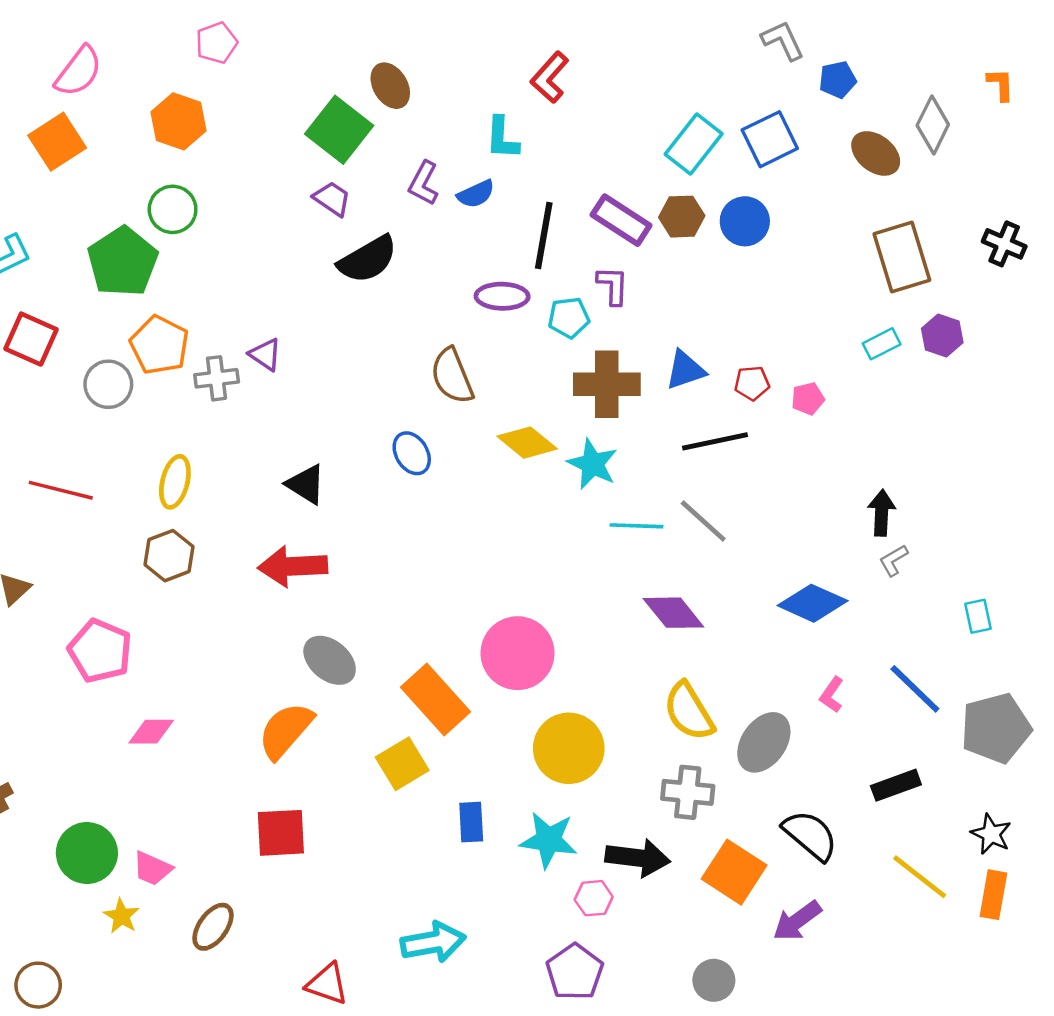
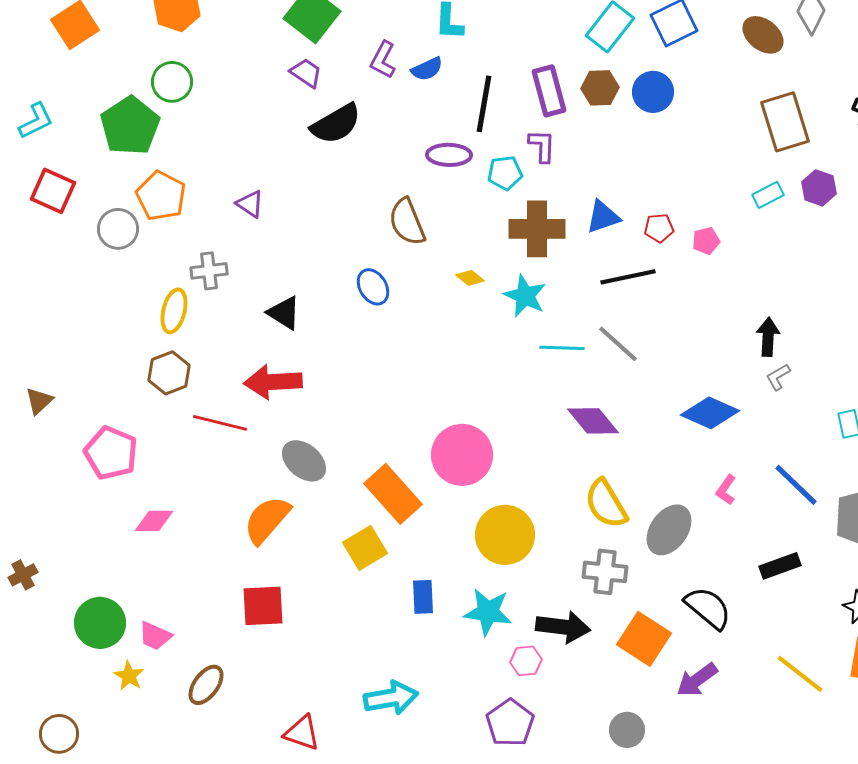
purple rectangle: (621, 220) -> (549, 91), turned 42
gray cross: (217, 378) -> (209, 271), moved
yellow diamond: (527, 443) -> (470, 278), size x0.6
red line: (61, 490) -> (220, 423), moved
yellow line: (920, 877) -> (800, 674), moved

